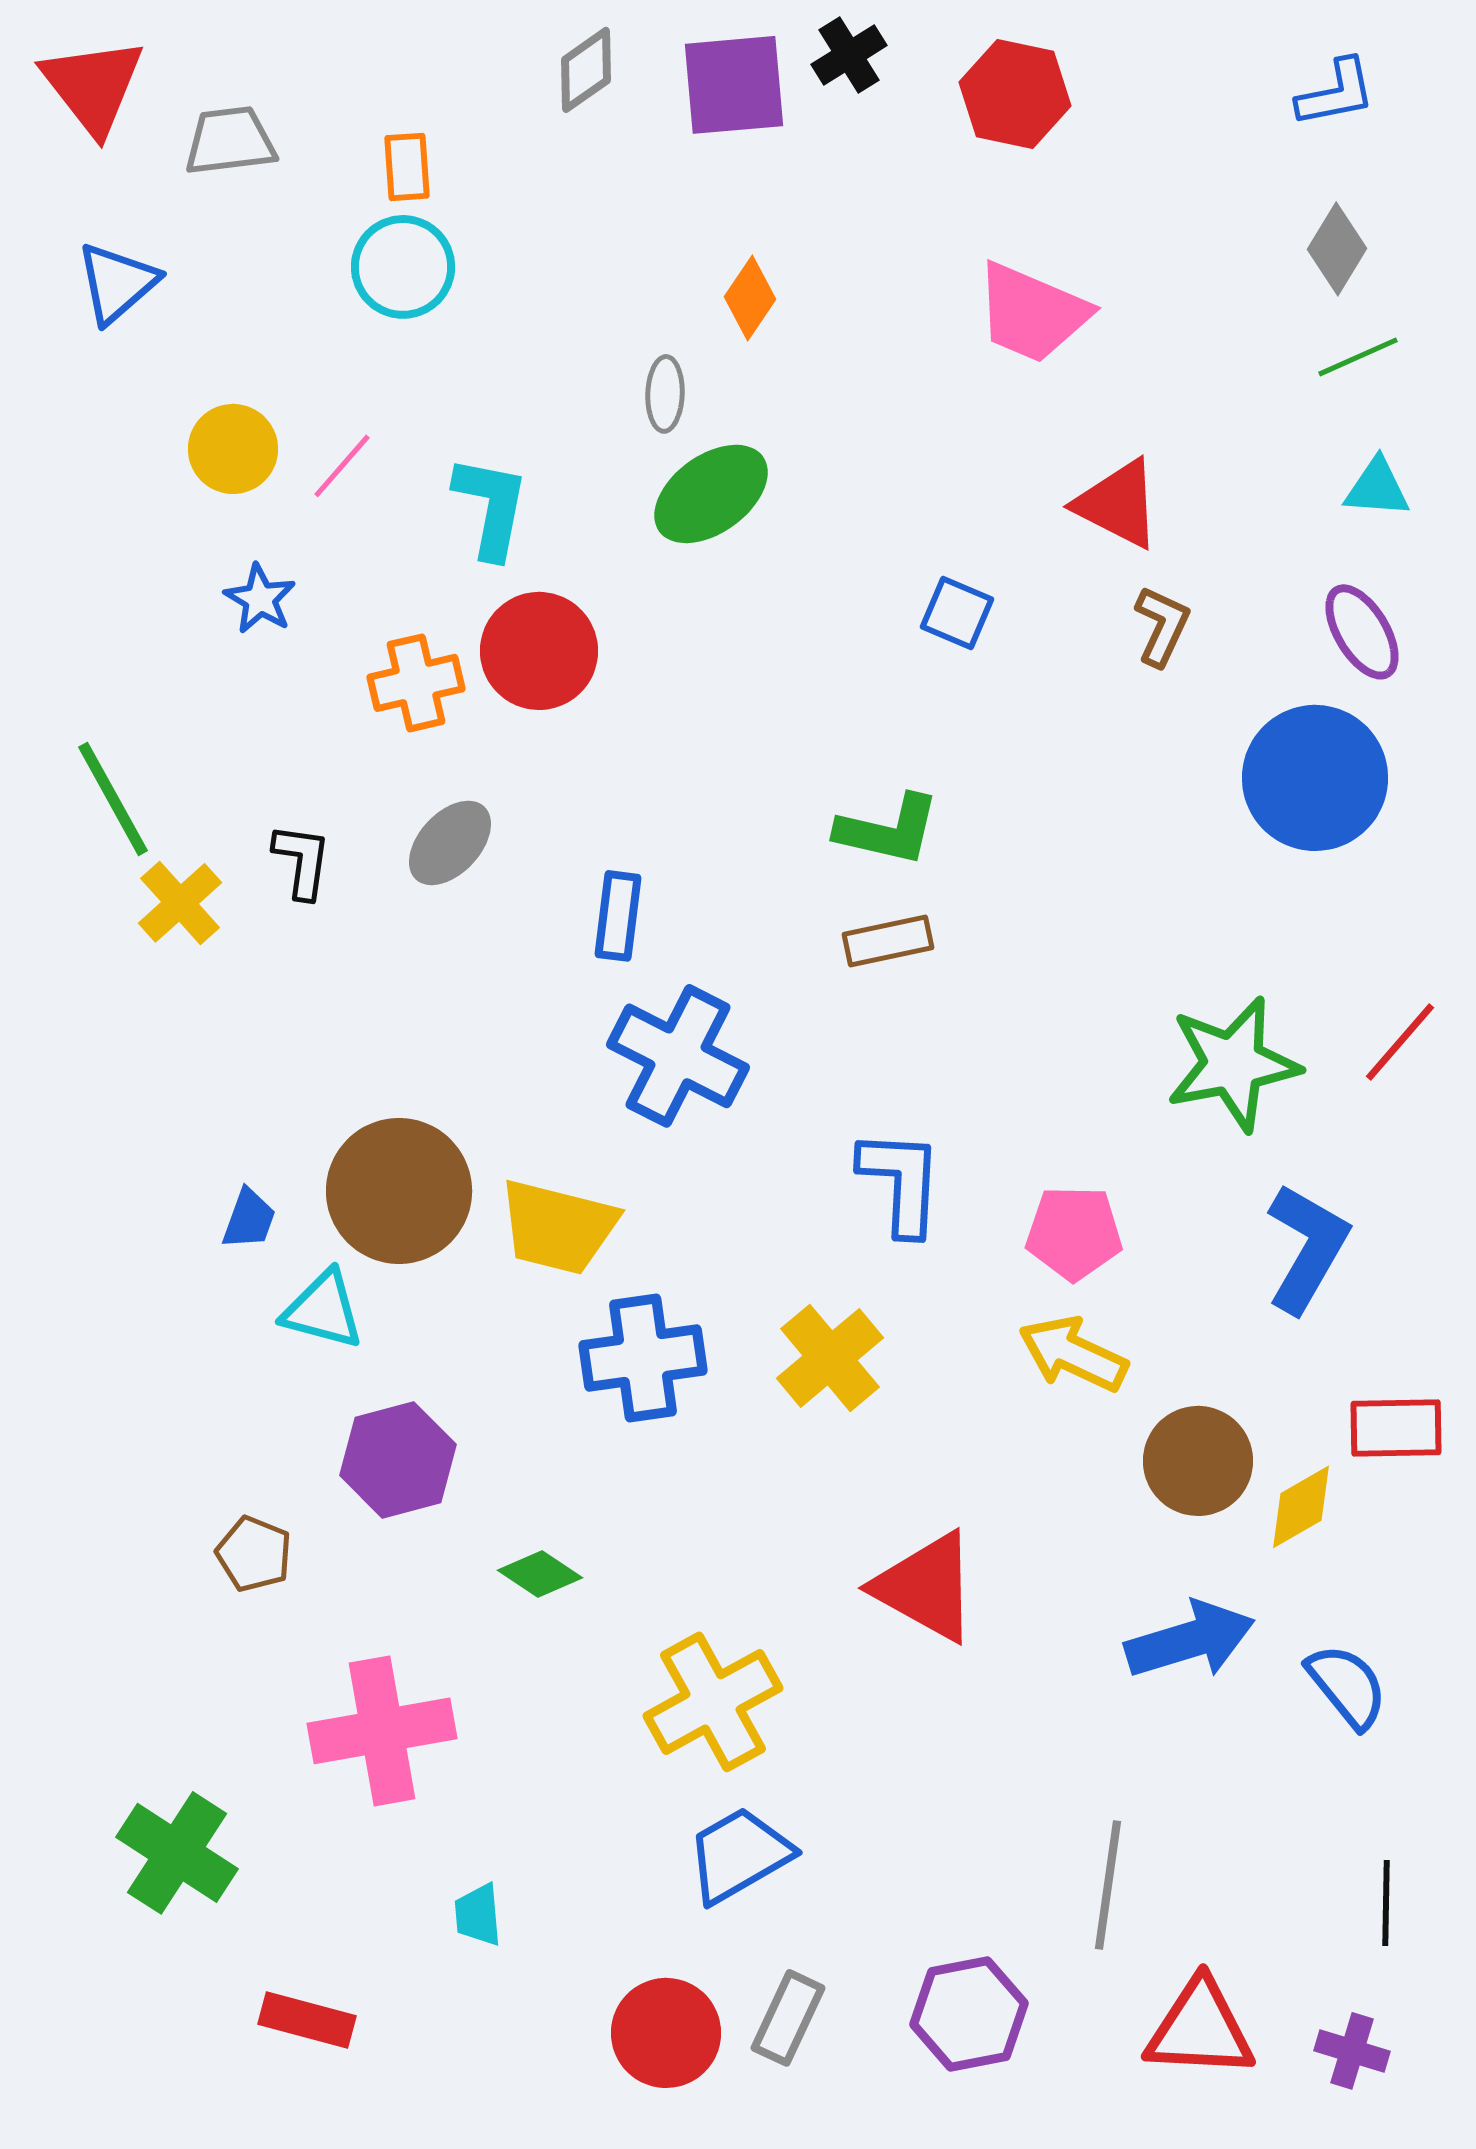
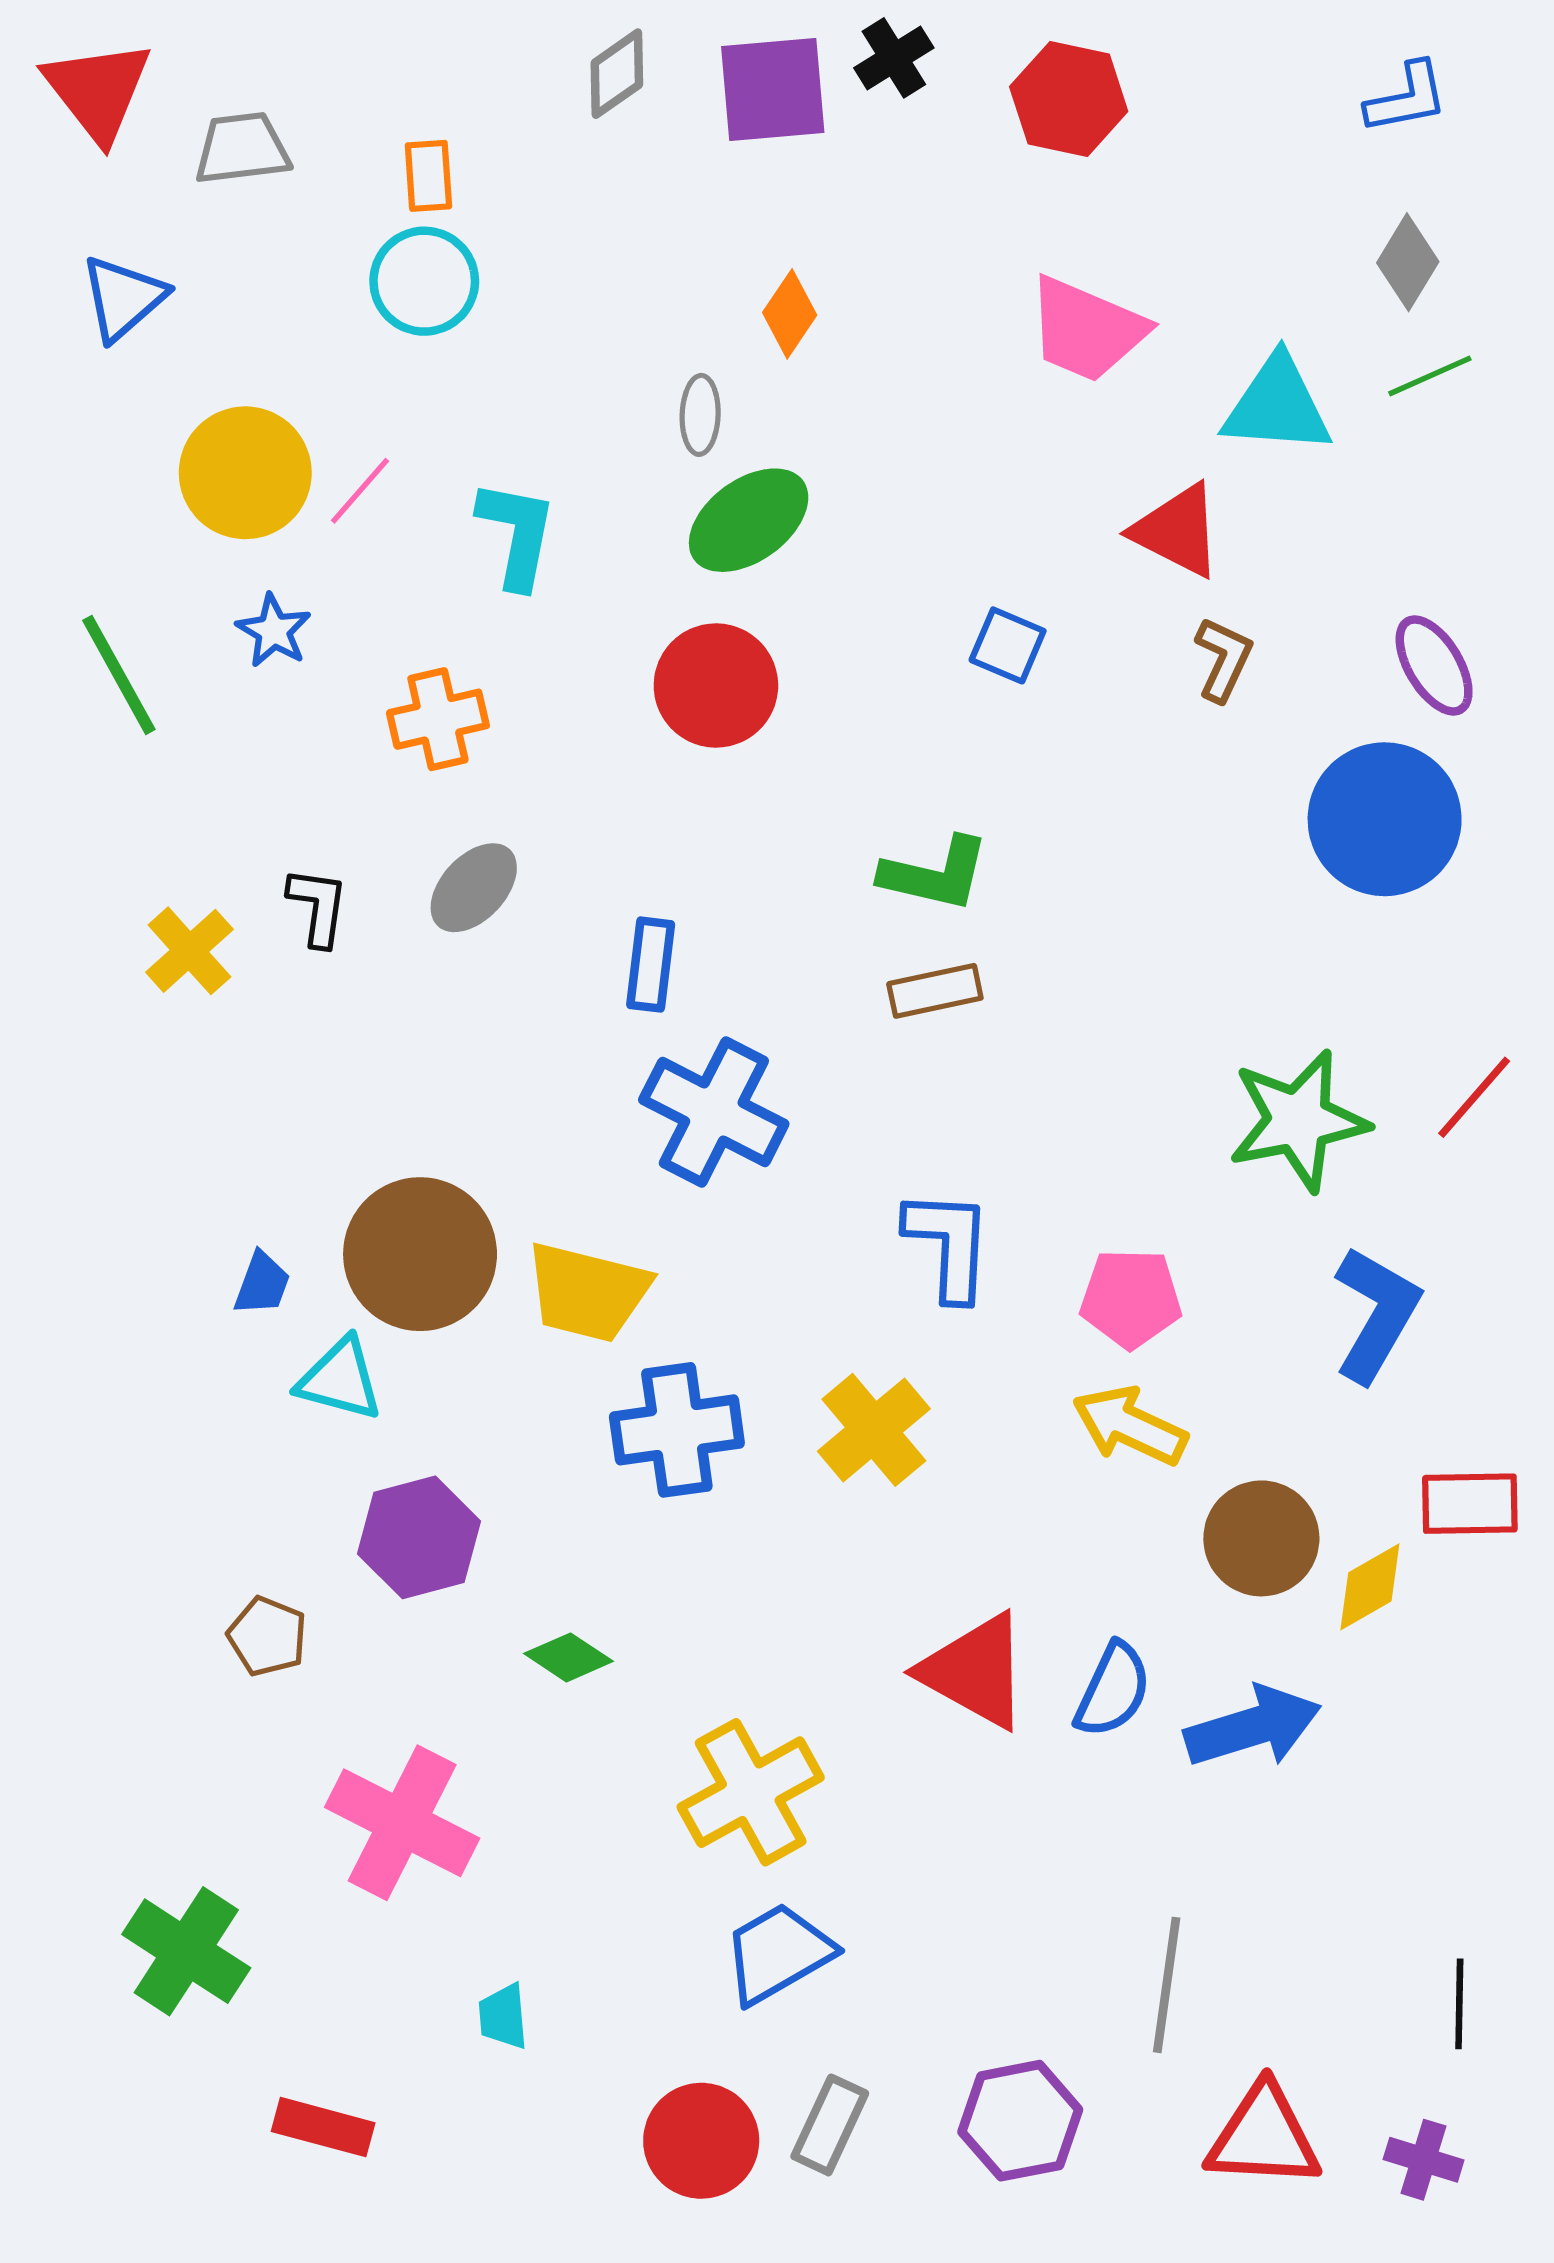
yellow circle: (233, 449) -> (245, 473), size x1.4
cyan triangle: (1377, 488) -> (1277, 405), moved, size x1.6
red circle: (539, 651) -> (716, 686), moved
green line: (113, 799) -> (119, 675), moved
blue semicircle: (1347, 1686) -> (1113, 1690), moved, turned 64
pink cross: (382, 1731) -> (402, 1823), turned 37

